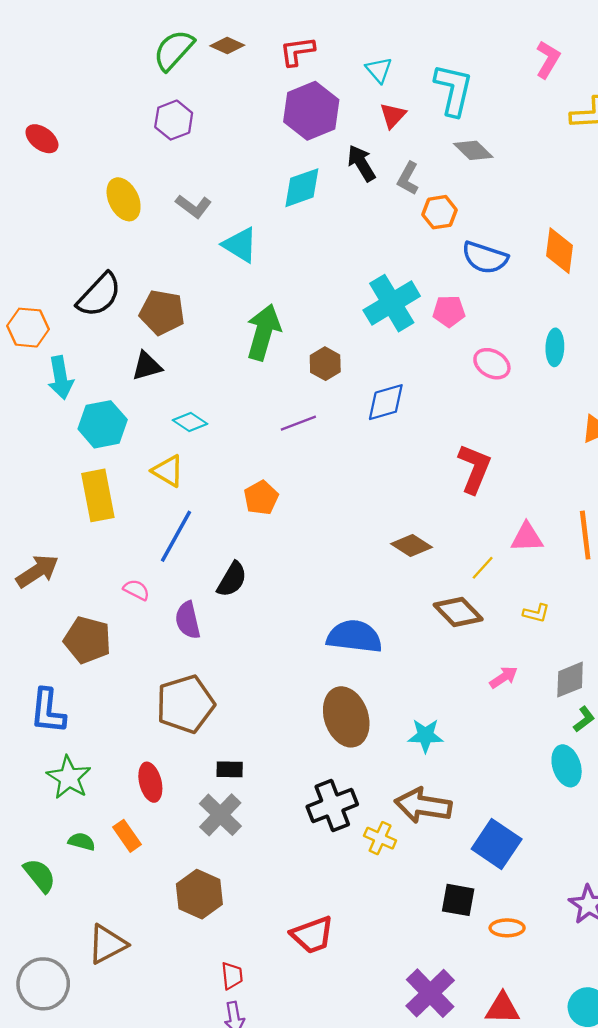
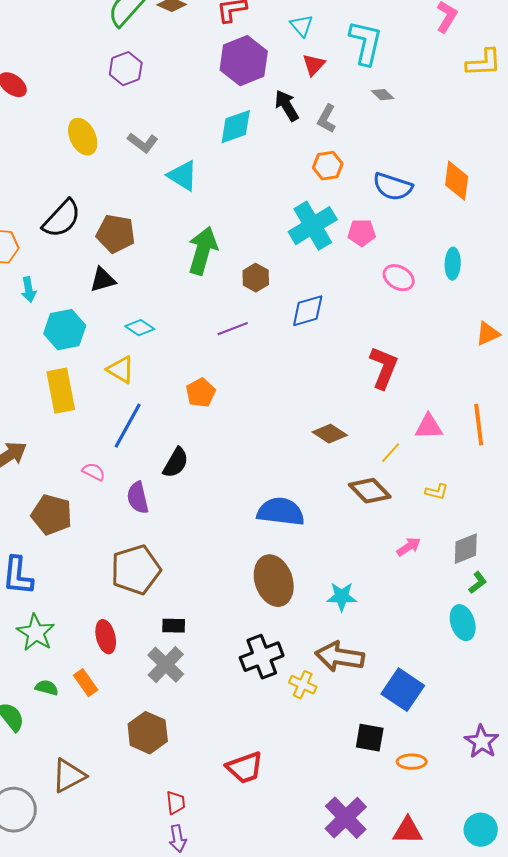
gray diamond: (473, 150) -> (383, 95), size x0.7
orange hexagon: (439, 212) -> (328, 166), moved
cyan arrow: (61, 378) -> (29, 290), size x0.7

